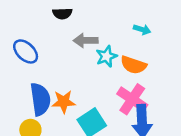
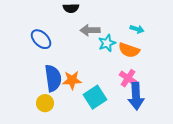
cyan arrow: (142, 29) -> (137, 29), moved
pink cross: (132, 99) -> (128, 78), size x0.7

